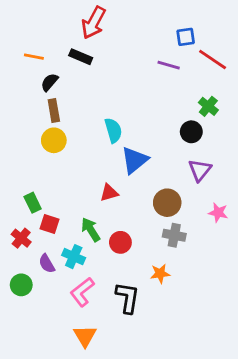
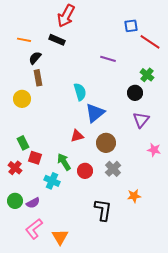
purple line: (169, 65) -> (108, 59), moved
yellow circle: (54, 140) -> (22, 99), moved
brown circle: (167, 203) -> (106, 143), moved
gray cross: (174, 235) -> (113, 169), moved, turned 35
purple semicircle: (47, 264) -> (33, 203), moved, turned -88
orange star: (160, 274) -> (134, 196), moved
pink L-shape: (82, 292) -> (34, 229), moved
black L-shape: (128, 298) -> (103, 210), moved

